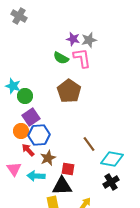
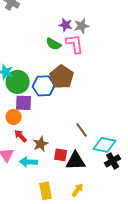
green circle: (25, 96) -> (18, 82), size x1.5
purple square: (31, 117) -> (24, 103), turned 36
blue hexagon: (39, 135) -> (44, 86), moved
black cross: (111, 182) -> (113, 161), moved
black triangle: (62, 186) -> (76, 161), moved

